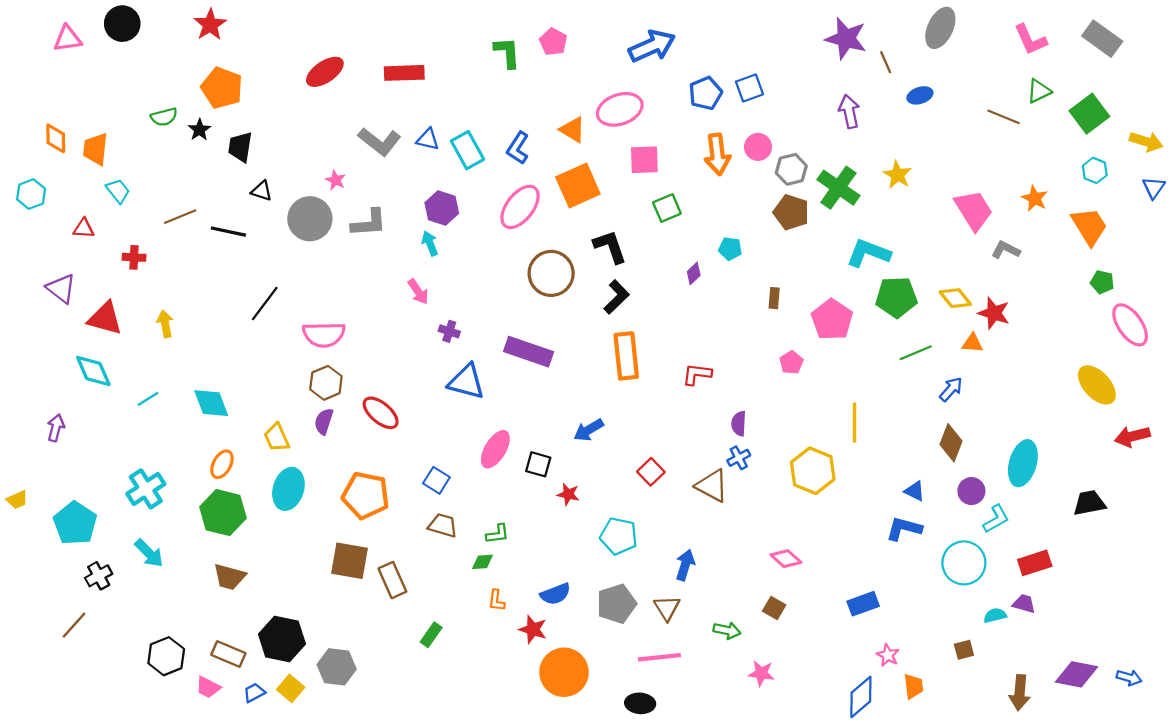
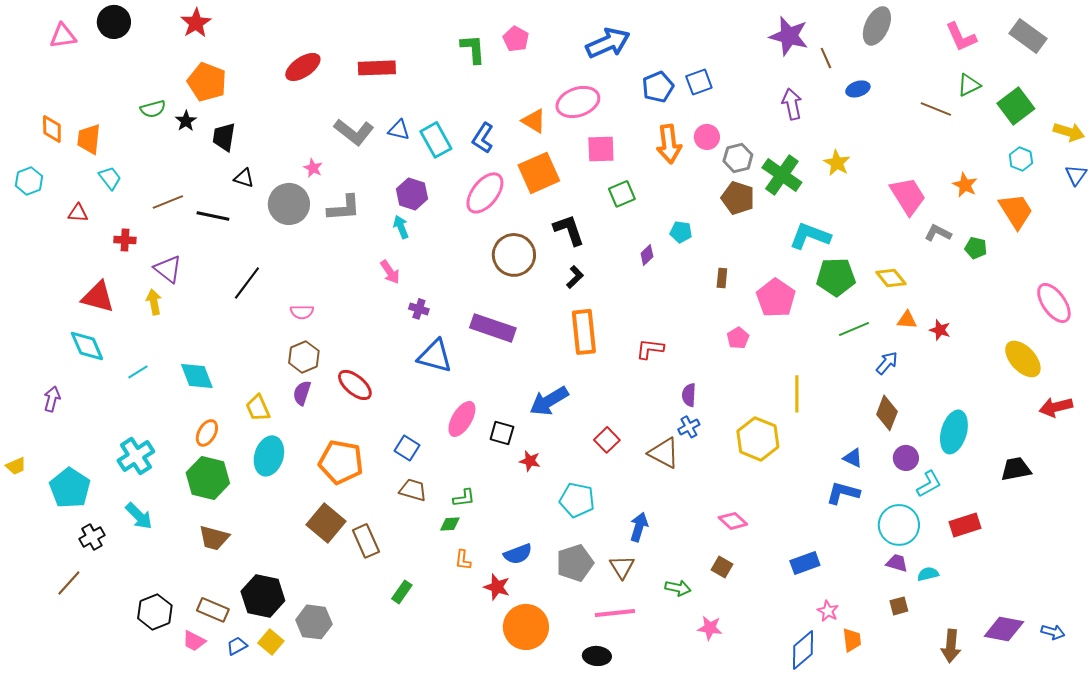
green pentagon: (1102, 282) -> (976, 248), moved
purple triangle: (61, 288) -> (168, 269), moved
black L-shape: (617, 297) -> (575, 277), size x0.7
red star: (994, 313) -> (940, 330), moved, size x0.7
pink semicircle: (324, 335) -> (302, 312), size x0.6
blue arrow: (589, 430) -> (549, 401), size x1.4
brown square: (350, 561) -> (326, 523), turned 30
purple trapezoid: (1024, 604) -> (897, 563), moved

